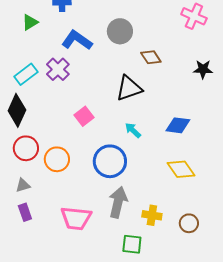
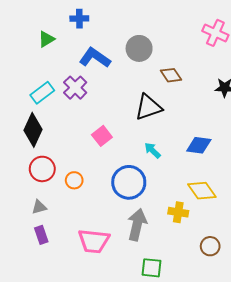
orange circle: (57, 159) -> (74, 180), size x0.7
yellow cross: (152, 215) -> (178, 212), moved

